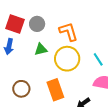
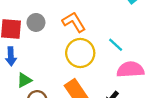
green triangle: (41, 49) -> (24, 80), moved

